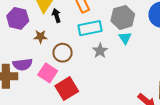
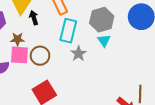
cyan rectangle: (90, 28) -> (68, 31), turned -65
pink square: (48, 73) -> (19, 55), moved, turned -30

